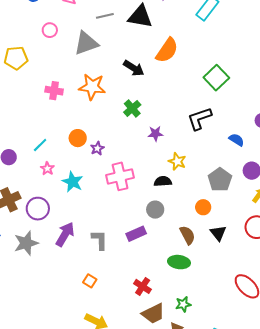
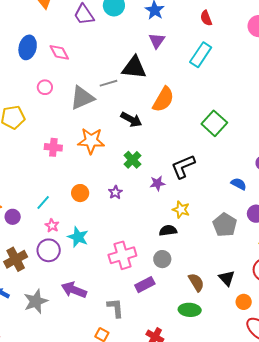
gray line: (105, 16) -> (109, 83), moved
black L-shape: (199, 118) -> (183, 167), moved
purple star: (97, 148) -> (115, 192), moved
pink cross: (120, 176) -> (122, 255), moved
orange circle: (203, 207) -> (244, 302), moved
purple circle: (38, 209) -> (49, 250), moved
purple arrow: (65, 234) -> (74, 290), turned -95
gray L-shape: (100, 240) -> (115, 308), moved

